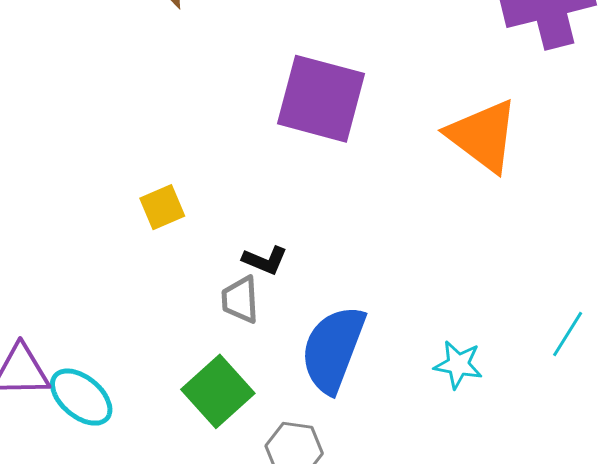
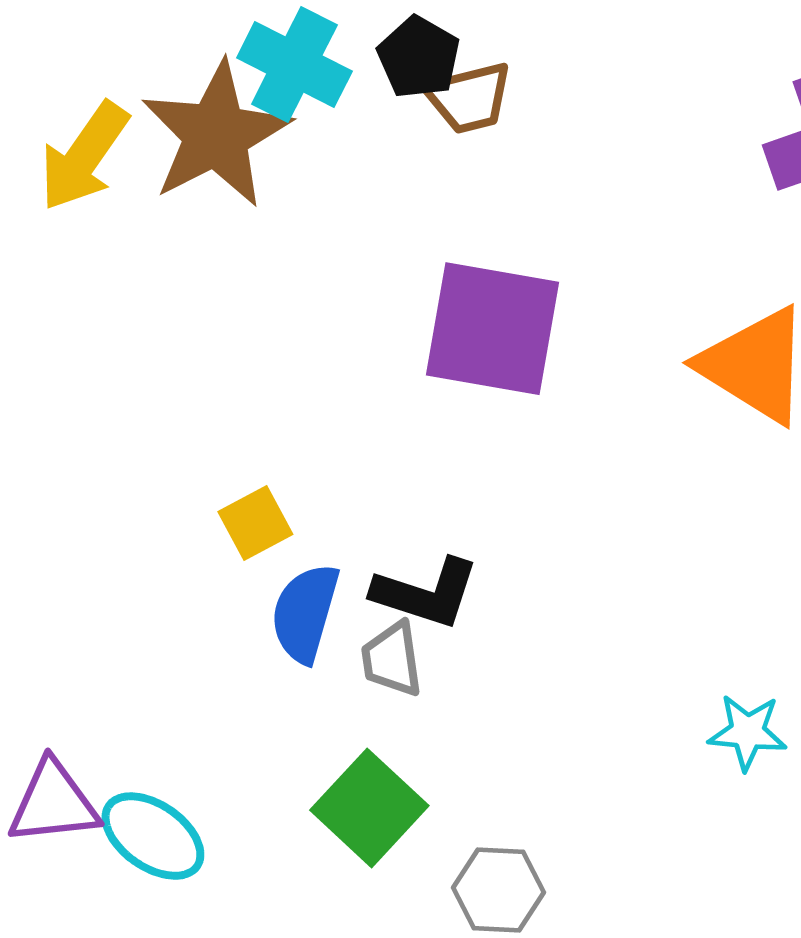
black L-shape: (265, 260) -> (426, 593), size x1.5
blue semicircle: (333, 349) -> (305, 613), moved, size x0.7

